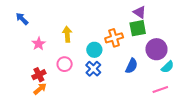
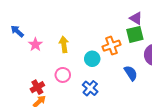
pink star: (39, 44) -> (35, 44), moved
blue semicircle: (132, 66) -> (131, 73), turned -56
blue cross: (93, 69) -> (90, 88), moved

